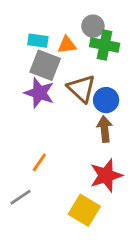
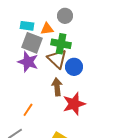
green cross: (105, 45) -> (61, 44), moved
brown arrow: (105, 129) -> (57, 87), moved
red star: (106, 175) -> (74, 104), moved

